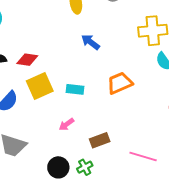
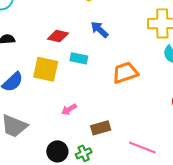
red diamond: (27, 60) -> (58, 36), moved
yellow square: (40, 86) -> (46, 69), turned 32
cyan rectangle: (75, 89) -> (79, 58), moved

